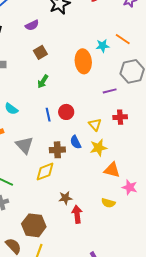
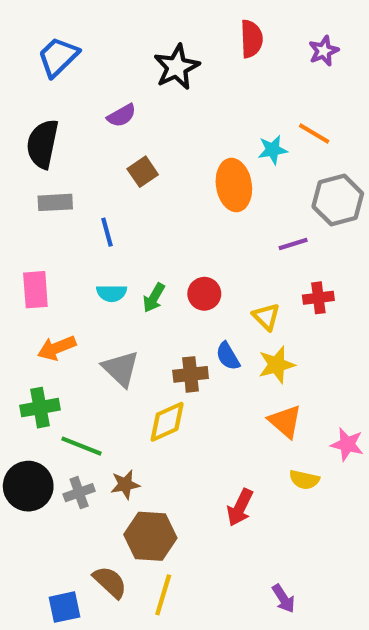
green arrow: (43, 81) -> (154, 298), moved
cyan semicircle: (11, 109) -> (111, 293), moved, turned -32
blue line: (48, 115) -> (107, 232), moved
orange triangle: (112, 170) -> (285, 421), moved, turned 30
brown star: (65, 198) -> (125, 484), moved
red arrow: (77, 214) -> (240, 507), turned -144

